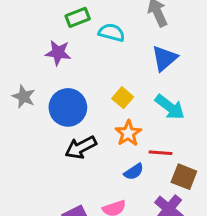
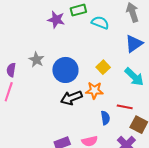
purple star: (58, 53) -> (56, 20), moved
orange star: (128, 133) -> (94, 90), moved, turned 30
blue semicircle: (134, 172) -> (105, 118), turned -72

